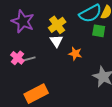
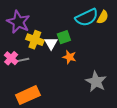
yellow cross: (57, 25) -> (35, 40), moved, turned -36
green square: (99, 31) -> (64, 37), moved, turned -32

